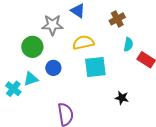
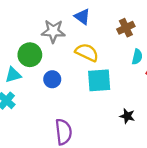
yellow semicircle: (83, 43) -> (87, 52), turned 35
cyan triangle: (31, 79) -> (13, 75), moved

